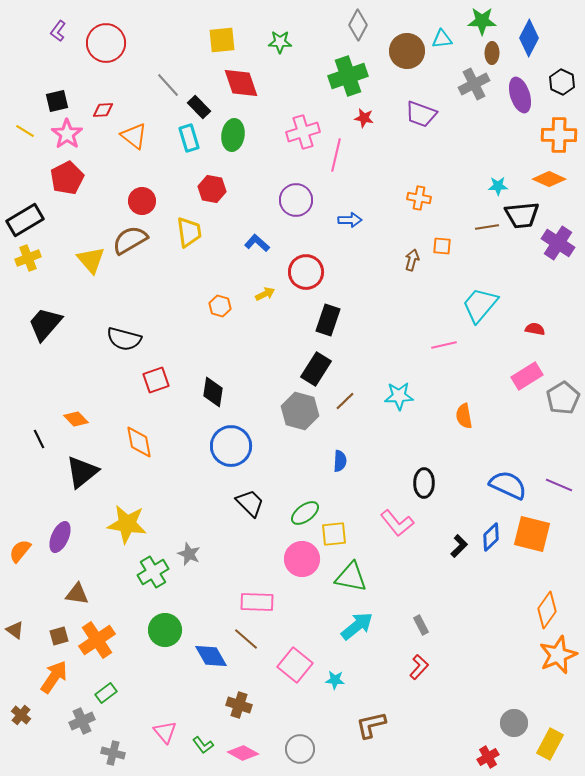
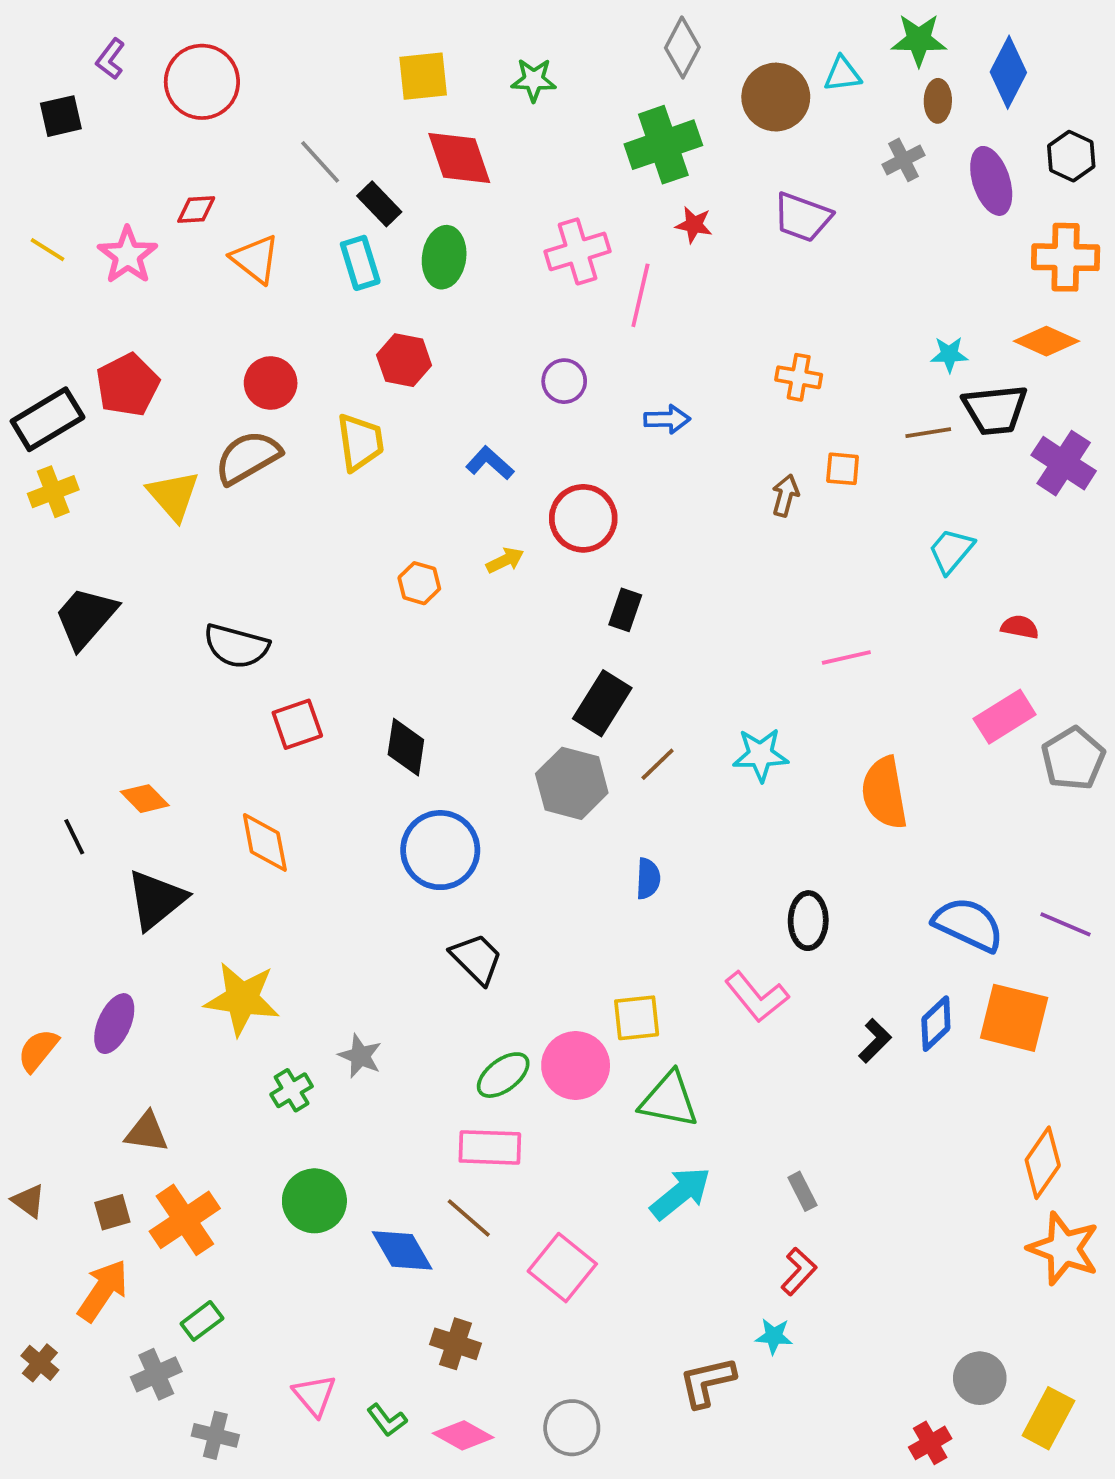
gray cross: (474, 84) -> (904, 160), size x0.7
black square: (57, 101) -> (61, 116), moved
red pentagon: (67, 178) -> (128, 385), moved
purple circle: (296, 200) -> (564, 381), size x0.7
cyan trapezoid: (480, 305) -> (951, 551), moved, size x0.7
black rectangle: (328, 320) -> (625, 610), size x0.7
orange semicircle: (464, 416) -> (884, 793), size x1.5
green ellipse: (305, 513) -> (503, 1075), moved
green cross: (153, 572) -> (292, 1090), size x0.7
orange star: (558, 655) -> (1064, 1249), turned -30
cyan star: (335, 680) -> (774, 1336), moved

